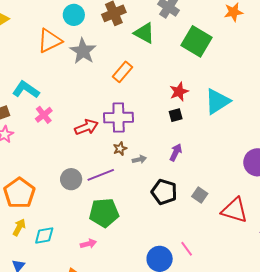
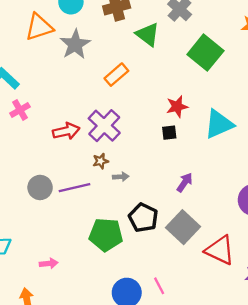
purple cross: (119, 118) -> (104, 126), turned 36
purple arrow: (176, 152) -> (185, 182), moved
gray square: (200, 195) -> (183, 227), size x1.8
green pentagon: (104, 213) -> (106, 235), moved

